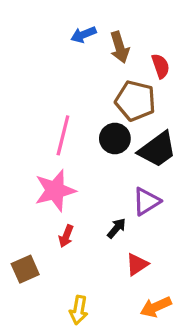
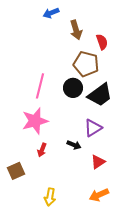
blue arrow: (83, 35) -> (51, 13), moved
black arrow: (116, 228) -> (74, 145), turned 72
red triangle: (137, 264) -> (98, 162), moved

